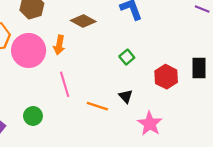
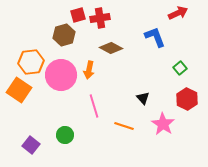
green square: (127, 57) -> (180, 68), moved
black triangle: (126, 96) -> (143, 98), moved
pink star: (150, 124) -> (163, 124), moved

